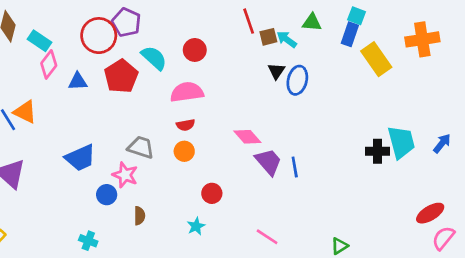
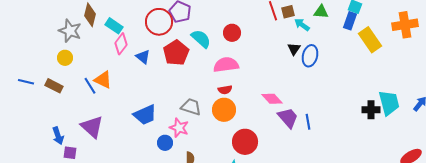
brown square: (268, 37) -> (288, 12), moved
blue triangle: (78, 82) -> (143, 57), turned 42
orange circle: (184, 151) -> (224, 110), size x1.5
red circle: (212, 193) -> (245, 142), size x1.6

